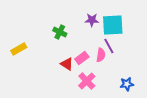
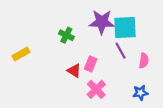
purple star: (92, 20) -> (102, 22), size x1.6
pink semicircle: (101, 55) -> (144, 61), moved
pink rectangle: (82, 58) -> (91, 64), turned -32

